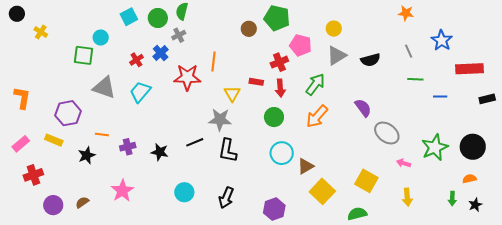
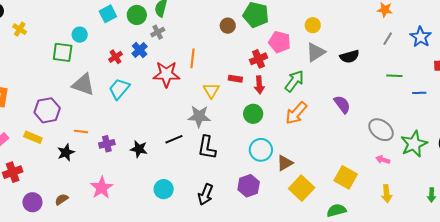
gray line: (409, 51) -> (388, 39), moved, turned 56
gray ellipse: (387, 133) -> (381, 130), moved
purple hexagon: (274, 209) -> (249, 186), moved

